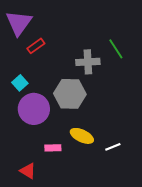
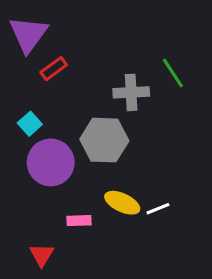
white line: (113, 147) -> (158, 209), moved
red triangle: (28, 171) -> (42, 255), turned 30

